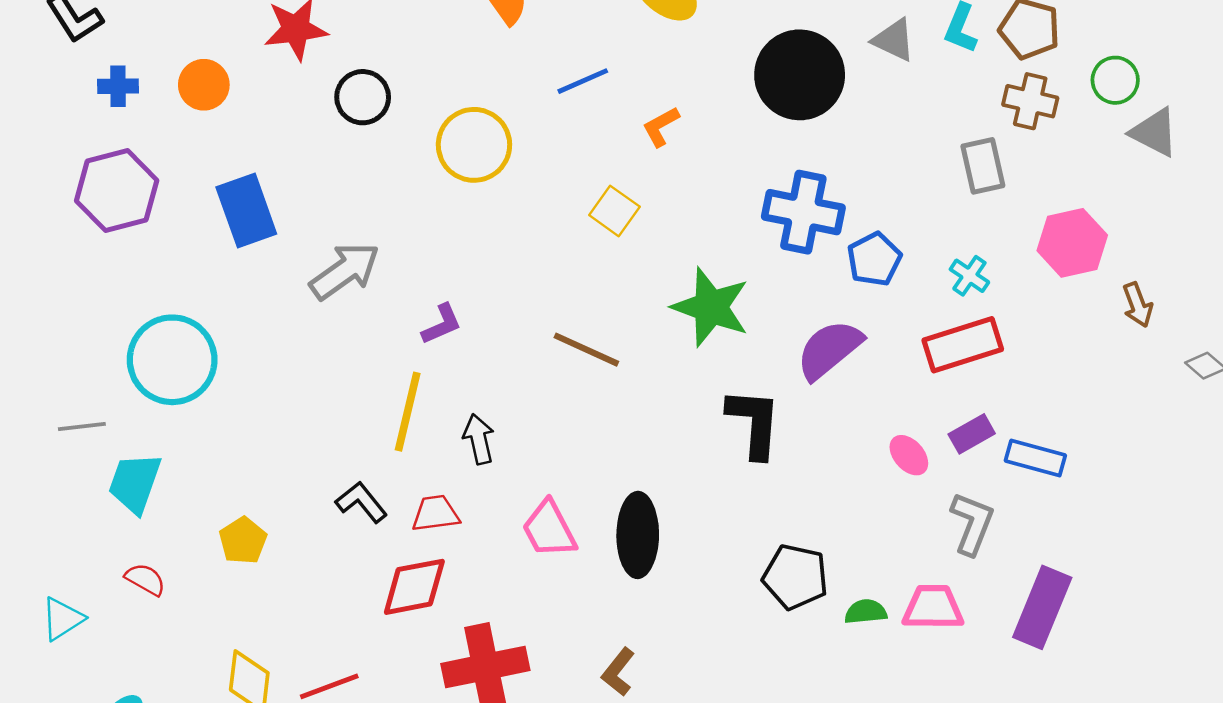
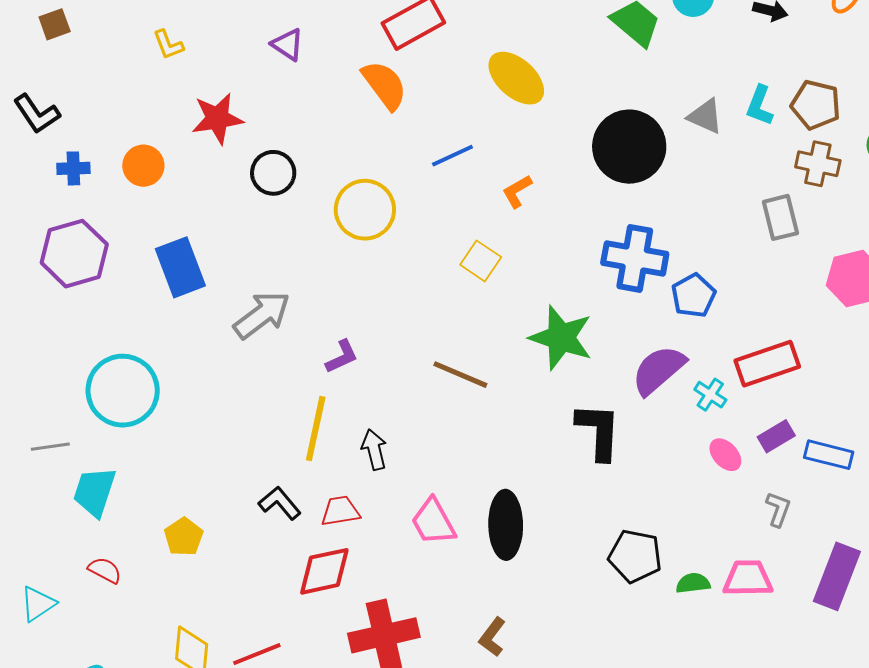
cyan cross: (969, 276) -> (710, 395), moved
gray L-shape: (972, 523) -> (778, 509), size x0.7

